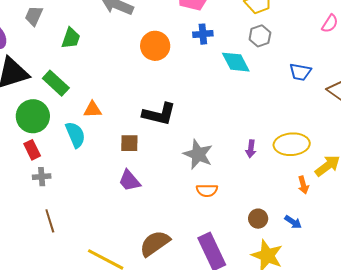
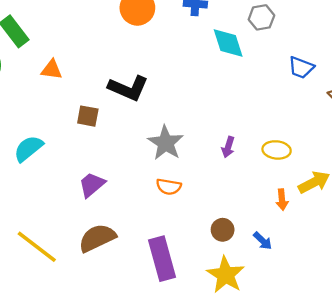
cyan semicircle: (75, 135) -> (28, 149), moved, turned -116
yellow ellipse: (292, 144) -> (277, 150), size x0.7
purple trapezoid: (129, 181) -> (92, 185), moved, turned 80

